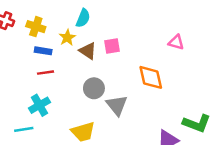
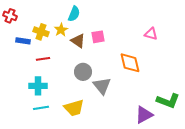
yellow cross: (36, 27) -> (41, 32), moved
blue rectangle: (43, 51) -> (23, 41), moved
cyan cross: (39, 105) -> (38, 86), turned 30
cyan line: (24, 129) -> (41, 108), moved

